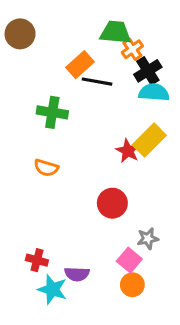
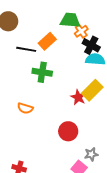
black cross: (148, 71) -> (91, 45), turned -30
black line: (97, 82) -> (26, 49), moved
green cross: (52, 112) -> (42, 72), moved

